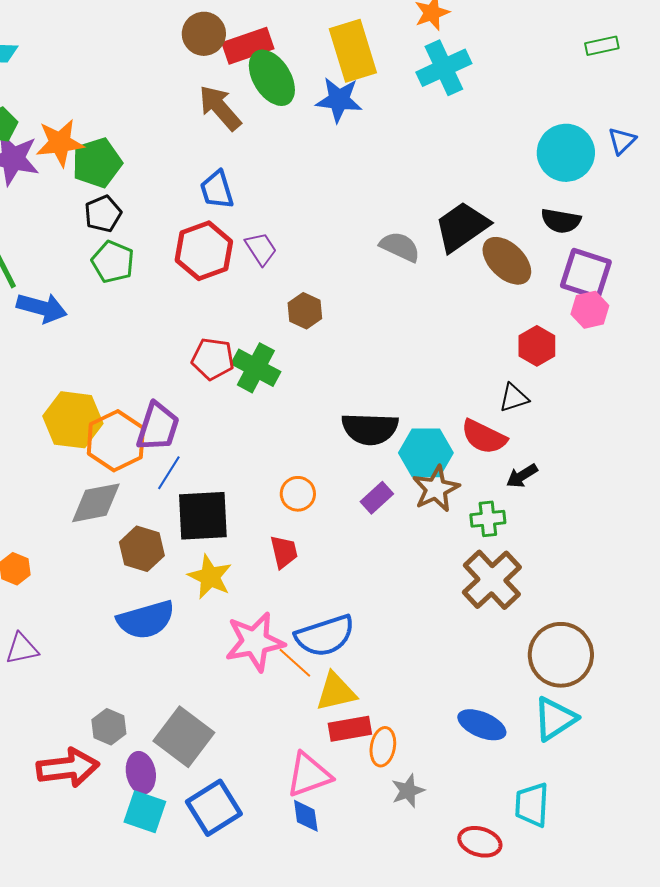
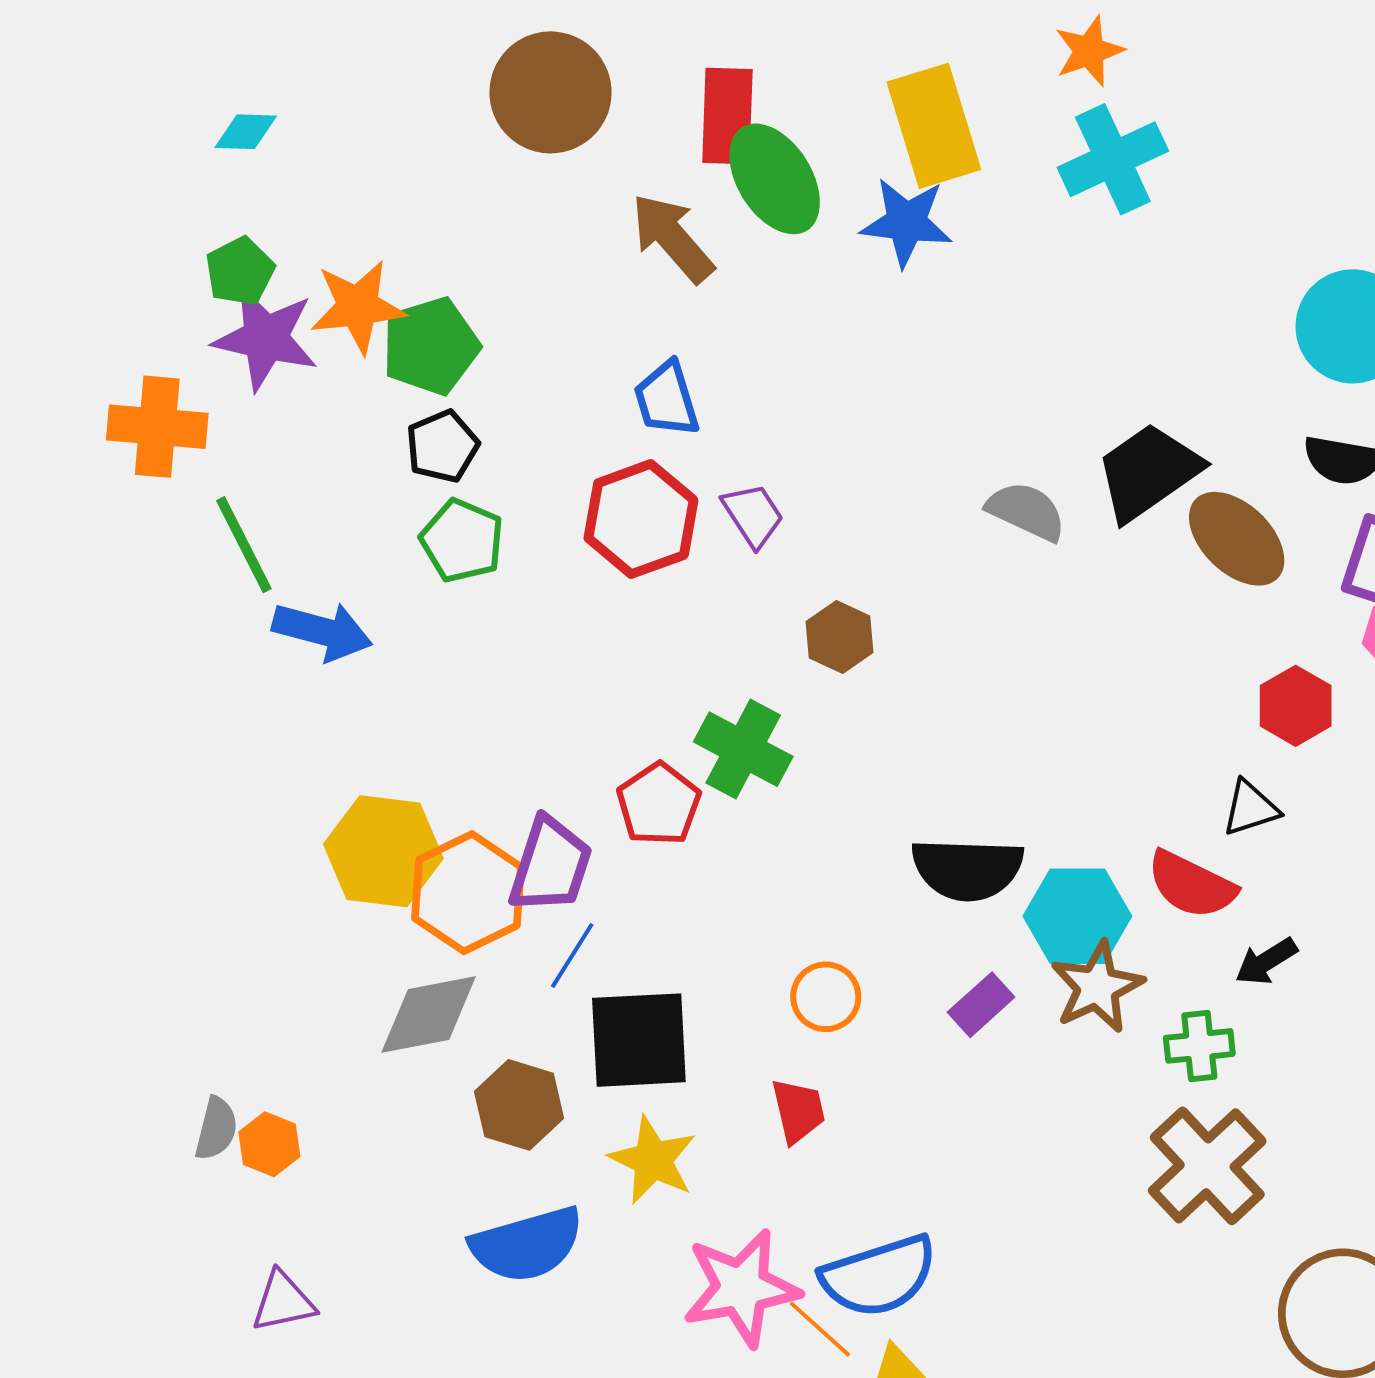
brown circle: (204, 34) -> (551, 92), moved, size x1.4
red rectangle: (248, 46) -> (727, 116), turned -69
red pentagon: (213, 359) -> (659, 804), moved, turned 30

